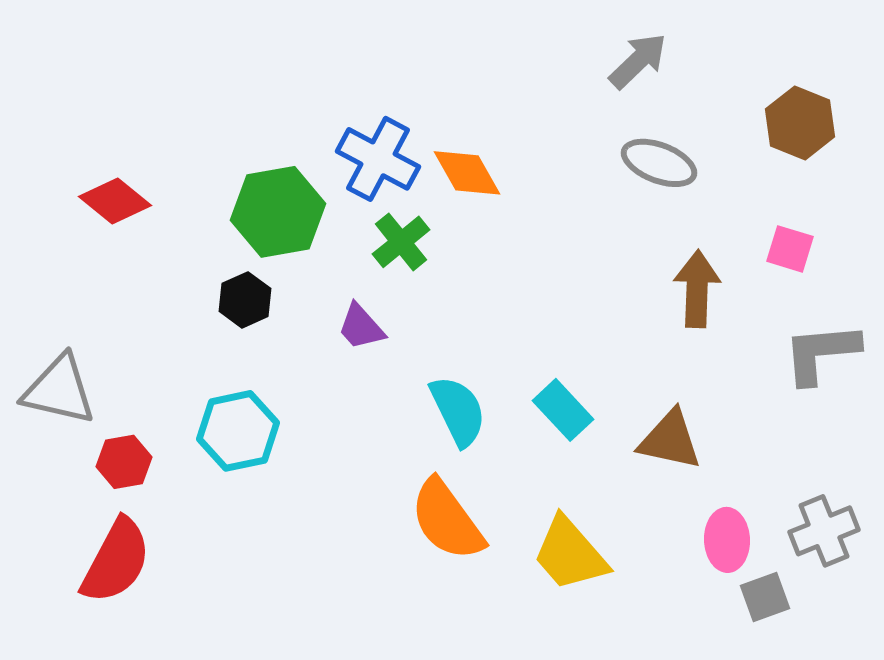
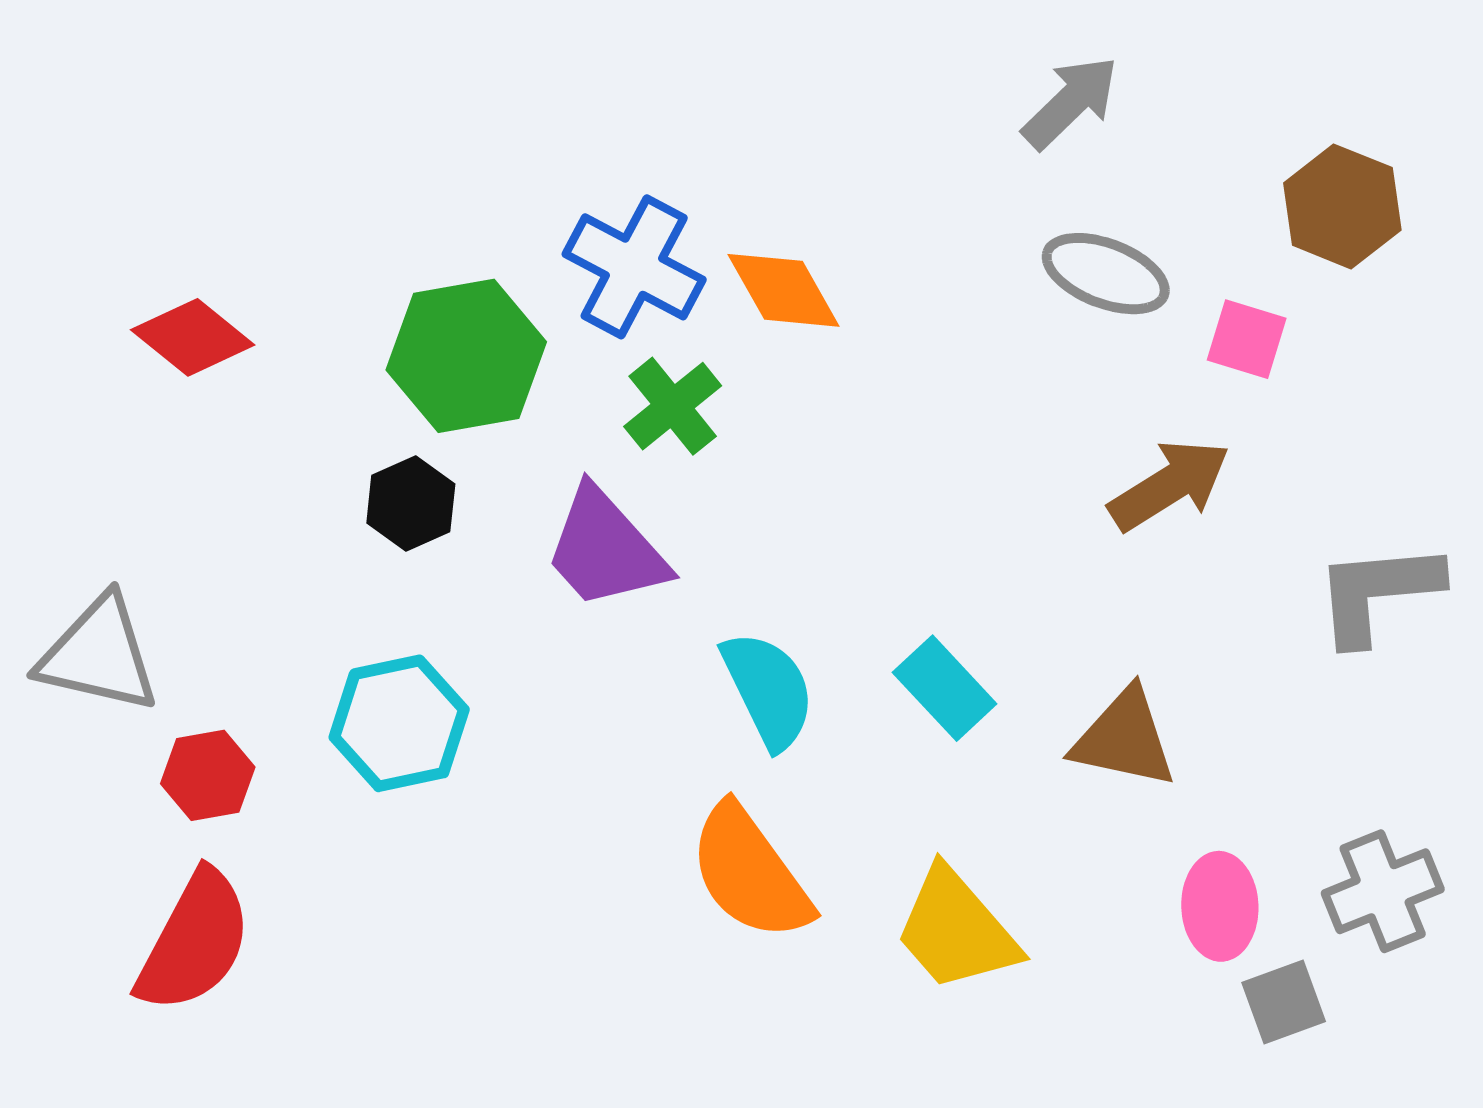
pink square: (790, 249) -> (1247, 339), moved
brown arrow: (697, 289) -> (1169, 485), turned 56
purple trapezoid: (361, 327) -> (606, 549), size x1.6

